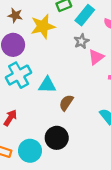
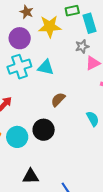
cyan rectangle: (85, 15) -> (90, 23), turned -66
cyan triangle: (47, 85) -> (46, 67), moved

